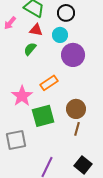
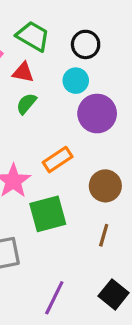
red triangle: (36, 30) -> (23, 72), moved
brown circle: (76, 109) -> (105, 186), moved

